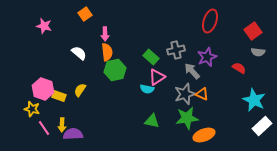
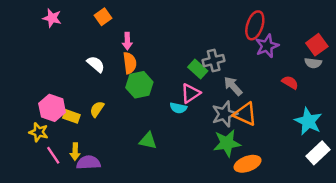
pink star: (44, 26) -> (52, 18), moved
red square: (253, 31) -> (317, 45), moved
green rectangle: (151, 57) -> (198, 69), moved
purple star: (207, 57) -> (267, 46), moved
orange triangle: (202, 94) -> (245, 114), size x1.5
green triangle: (152, 121) -> (148, 141), moved

